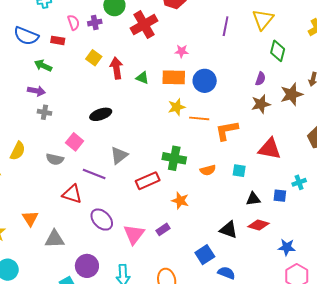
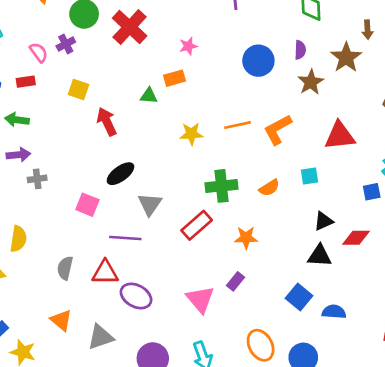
red arrow: (116, 68) -> (107, 122), moved
orange rectangle: (174, 77) -> (174, 78), moved, size x0.7
blue circle: (205, 81) -> (258, 61), moved
yellow star: (177, 107) -> (191, 134), moved, turned 30
black ellipse: (101, 114) -> (120, 174), moved
gray semicircle: (55, 159) -> (65, 268), moved, turned 108
black triangle: (253, 199) -> (323, 221), moved
purple ellipse: (102, 220) -> (136, 296), moved

